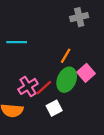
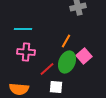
pink cross: (28, 86) -> (26, 52), moved, turned 36
white square: (54, 108) -> (56, 87), turned 32

